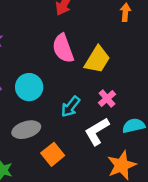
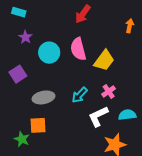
cyan circle: (29, 87) -> (49, 53), moved
gray ellipse: (26, 130) -> (43, 97), moved
orange square: (53, 154) -> (38, 125), moved, turned 30

